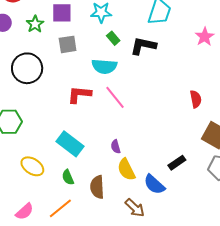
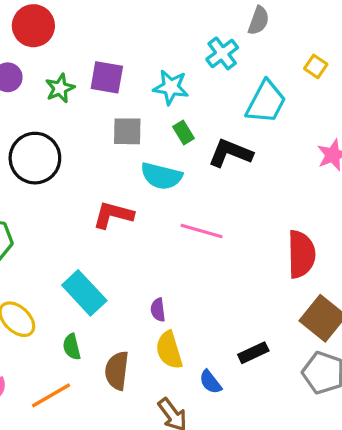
gray square: (68, 44) -> (127, 131), moved
pink line: (115, 97) -> (202, 231), moved, turned -45
red semicircle: (196, 99) -> (301, 254), size x1.6
blue semicircle: (154, 184) -> (210, 382), size x0.7

